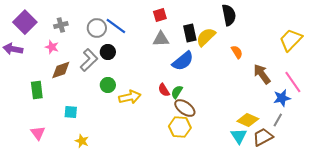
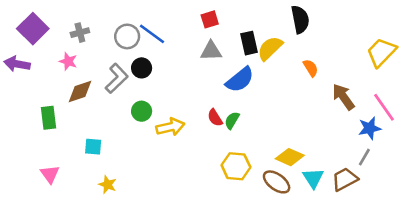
brown ellipse: (185, 108) -> (277, 182), moved
yellow diamond: (248, 120) -> (290, 157), moved

